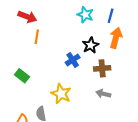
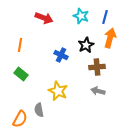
red arrow: (27, 17) -> (44, 18), moved
orange line: (37, 37) -> (20, 45), moved
blue cross: (73, 60) -> (61, 55), moved, turned -32

